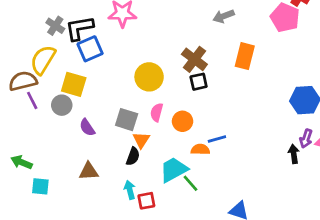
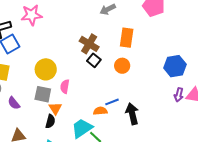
yellow circle: (149, 77) -> (46, 69), moved
black square: (199, 82) -> (94, 60), turned -32
orange circle: (183, 121) -> (122, 66), moved
black arrow: (294, 154) -> (132, 114), moved, size x1.5

